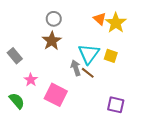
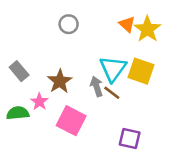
brown star: (52, 41) -> (60, 81), moved
yellow square: (111, 56) -> (141, 71), size x1.5
green semicircle: (17, 101) -> (18, 113), moved, turned -54
purple square: (116, 105) -> (130, 138), moved

